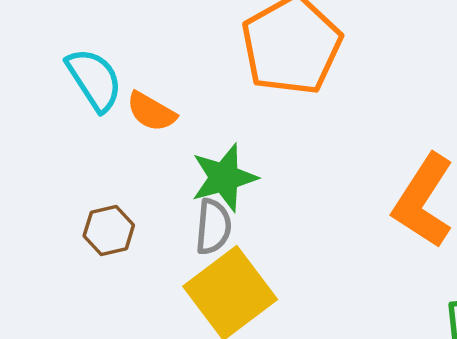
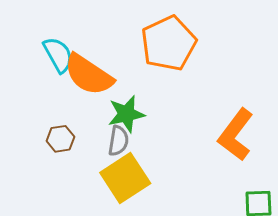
orange semicircle: (151, 112) -> (89, 75), size x1.8

